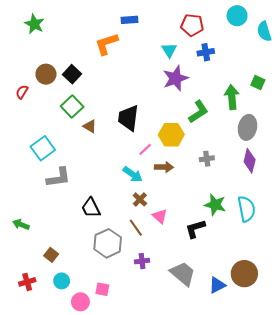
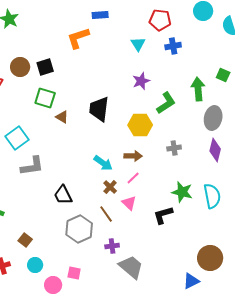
black square: (72, 74) -> (45, 67), turned 30
purple star: (175, 78) -> (141, 81), moved, size x0.7
green square: (72, 107) -> (45, 98), turned -30
pink line: (145, 149) -> (133, 178), moved
gray trapezoid: (183, 274) -> (131, 267), moved
blue triangle: (217, 285) -> (191, 281), moved

